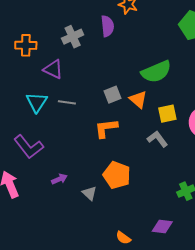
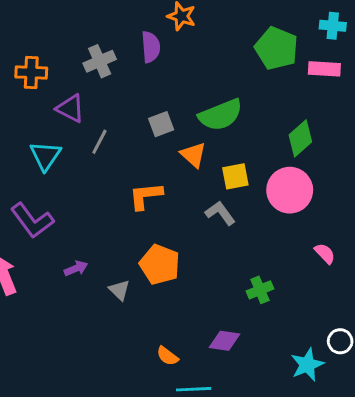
gray square: (113, 95) -> (161, 124), moved
gray line: (67, 102) -> (99, 142), moved, turned -72

